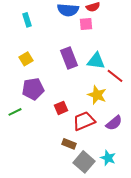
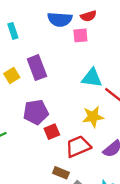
purple rectangle: (69, 58) -> (37, 68), moved
purple pentagon: (33, 89) -> (36, 112), moved
yellow star: (97, 95) -> (93, 117), turned -30

